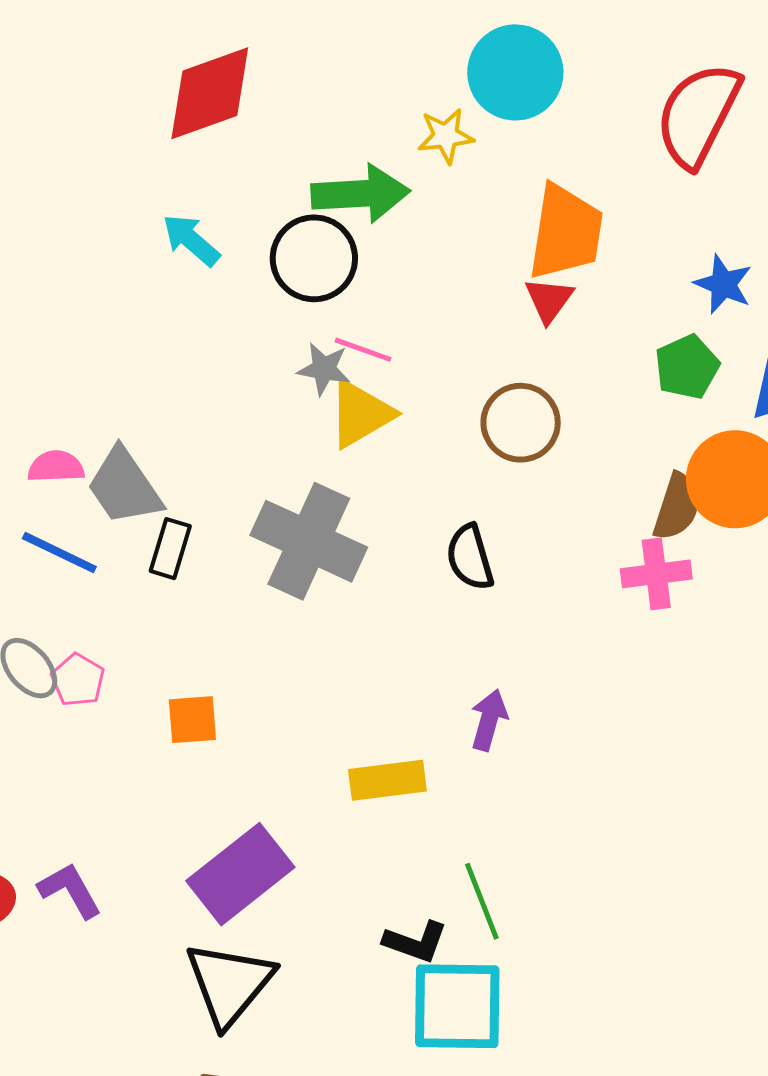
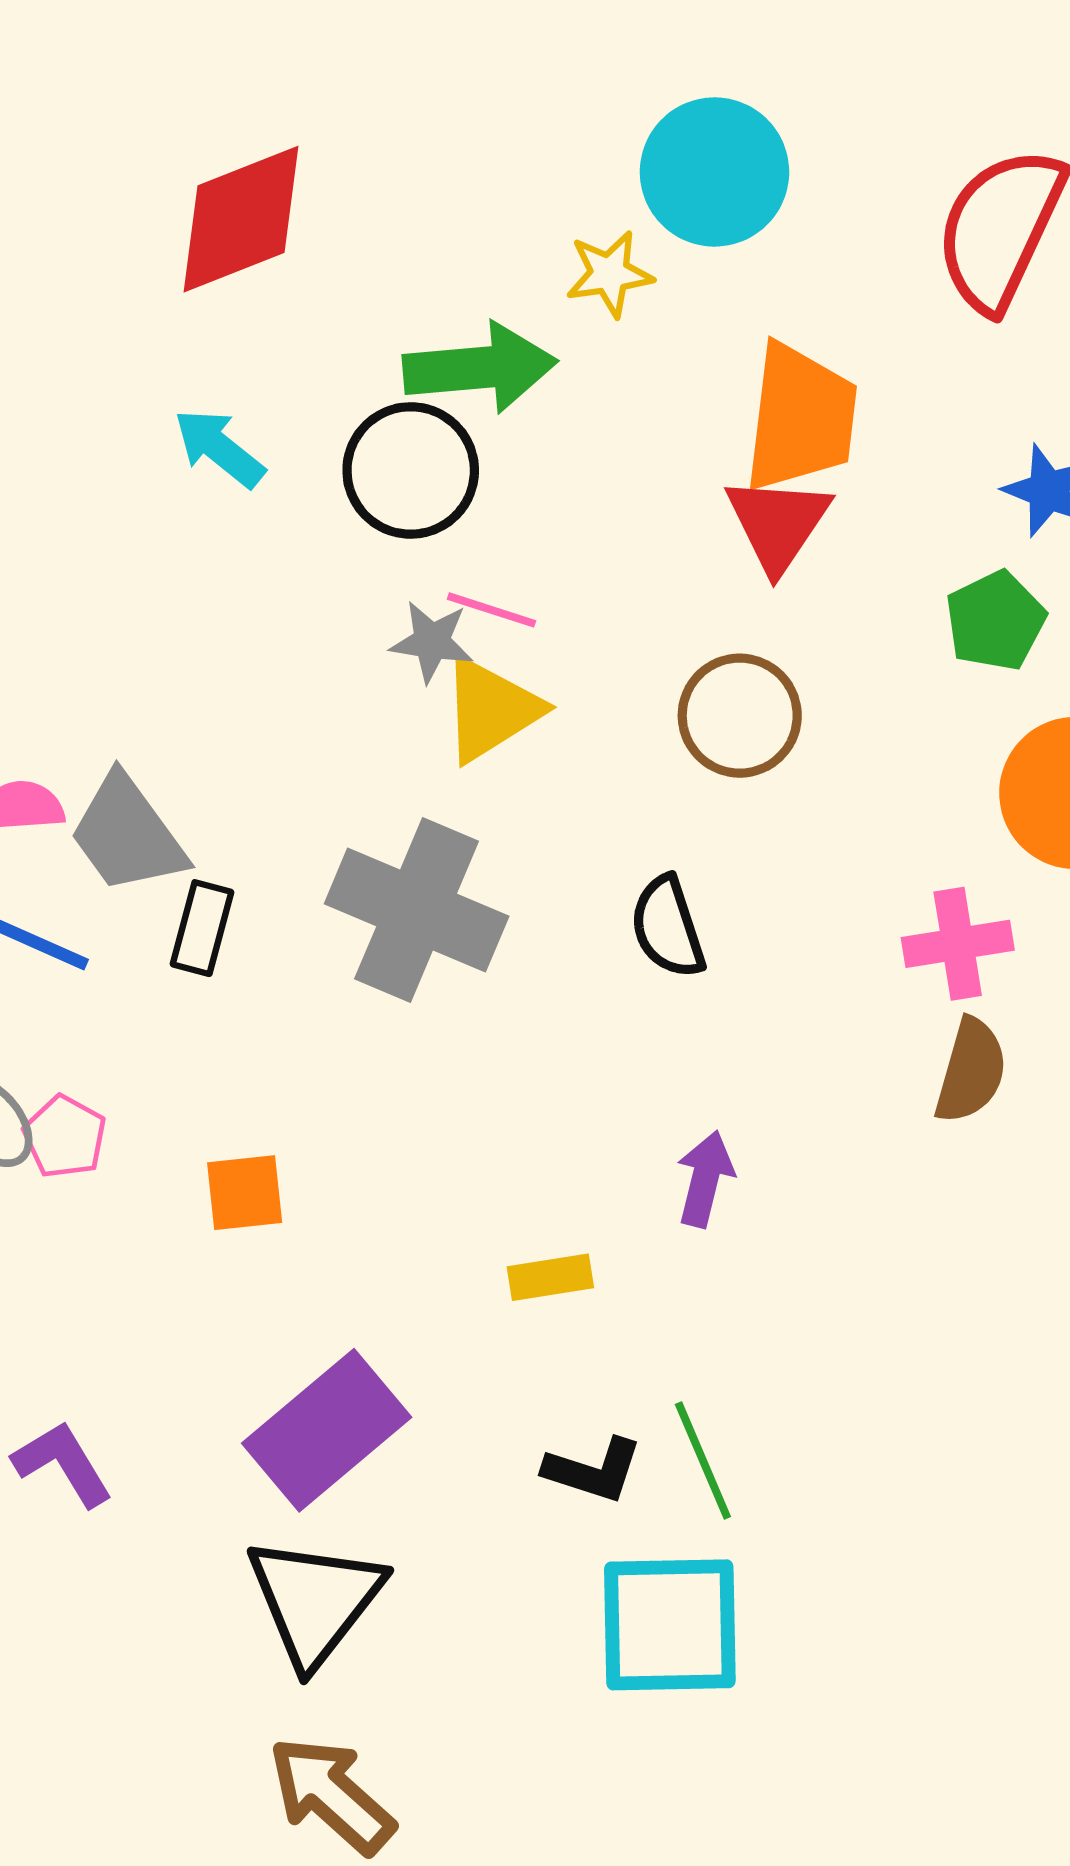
red triangle: (549, 300) -> (778, 524), size x1.4
brown semicircle: (677, 507) -> (971, 1071), moved
yellow rectangle: (387, 780) -> (550, 1277), size x0.7
black L-shape: (416, 942) -> (593, 1470), moved

